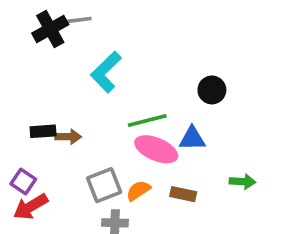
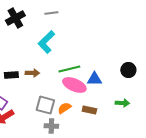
gray line: (79, 20) -> (51, 13), moved
black circle: (212, 90) -> (128, 70), moved
brown arrow: (68, 137) -> (32, 73), moved
gray square: (104, 185) -> (45, 105), turned 36

